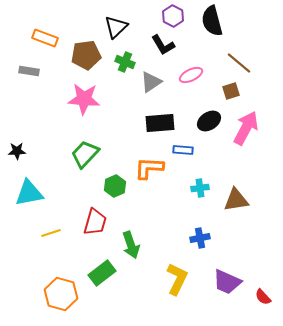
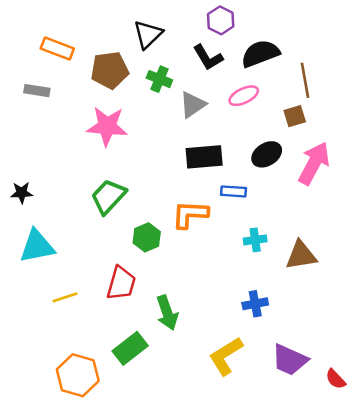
black semicircle: (212, 21) -> (260, 54), moved, turned 84
brown line: (239, 63) -> (305, 80), turned 40
yellow L-shape: (177, 279) -> (226, 356), turned -148

